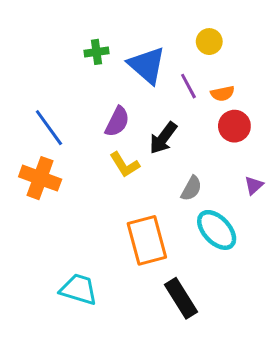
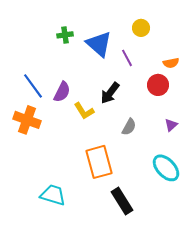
orange semicircle: (223, 93) -> (171, 63), moved
purple semicircle: (117, 122) -> (62, 92), moved
cyan ellipse: (217, 230) -> (166, 168), moved

